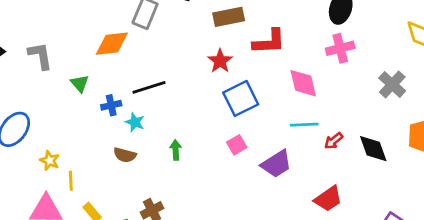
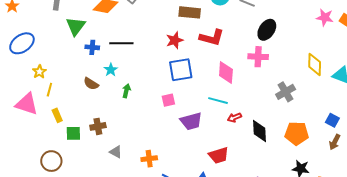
green triangle: (80, 84) -> (76, 26), size x1.5
cyan star: (135, 122) -> (111, 70), moved

